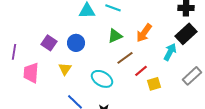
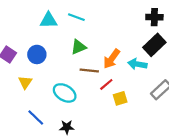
orange arrow: (144, 33) -> (112, 59), moved
cyan arrow: (170, 52) -> (137, 64), turned -108
brown line: (125, 58) -> (89, 71), turned 42

